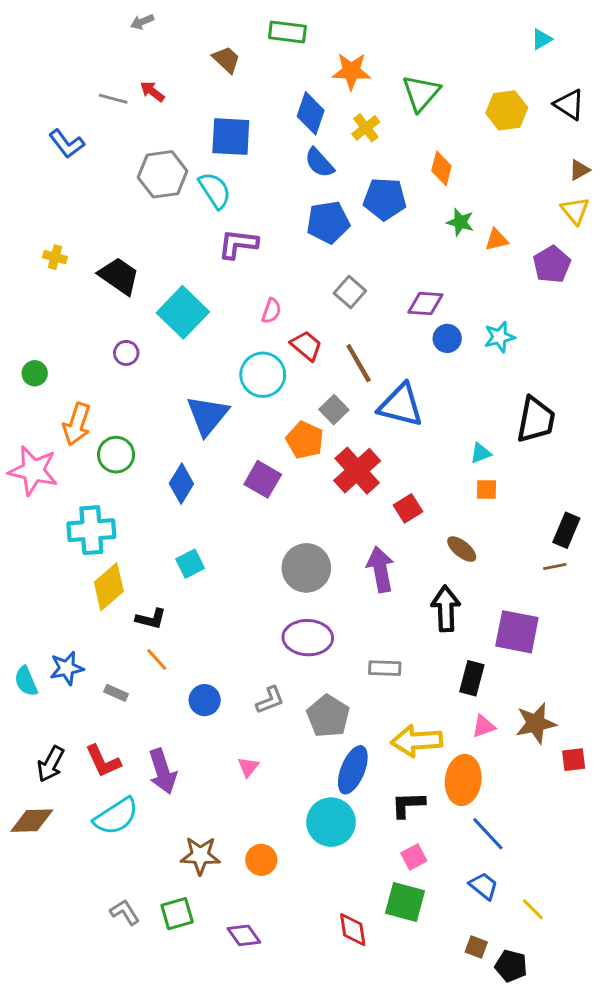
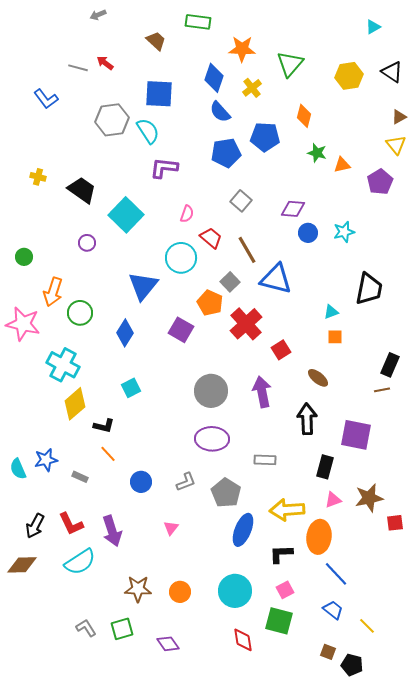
cyan cross: (91, 530) -> (63, 365), turned 32
cyan circle: (331, 822) -> (235, 591), moved

